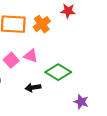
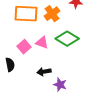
green diamond: (58, 72) -> (67, 39), moved
purple star: (81, 102) -> (60, 85), moved

